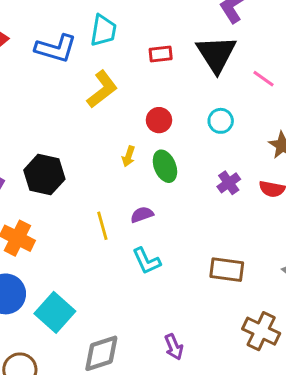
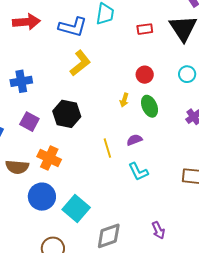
yellow L-shape: (102, 89) -> (80, 63), moved

